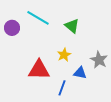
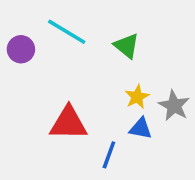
yellow star: (64, 55) -> (137, 97), moved

